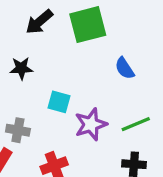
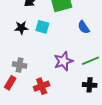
cyan square: (59, 102) -> (42, 27), moved

